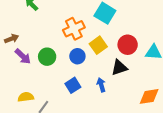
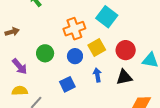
purple arrow: (23, 56) -> (20, 66), moved
black triangle: (119, 68) -> (124, 77), moved
blue arrow: (101, 85) -> (97, 75), moved

